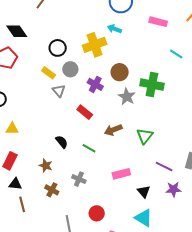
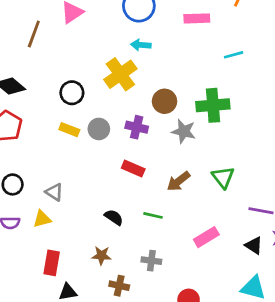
cyan line: (176, 54) -> (234, 55), turned -32
gray circle: (70, 69) -> (99, 129), moved
gray triangle: (59, 91) -> (54, 192), moved
black triangle: (144, 192) -> (254, 245), moved

